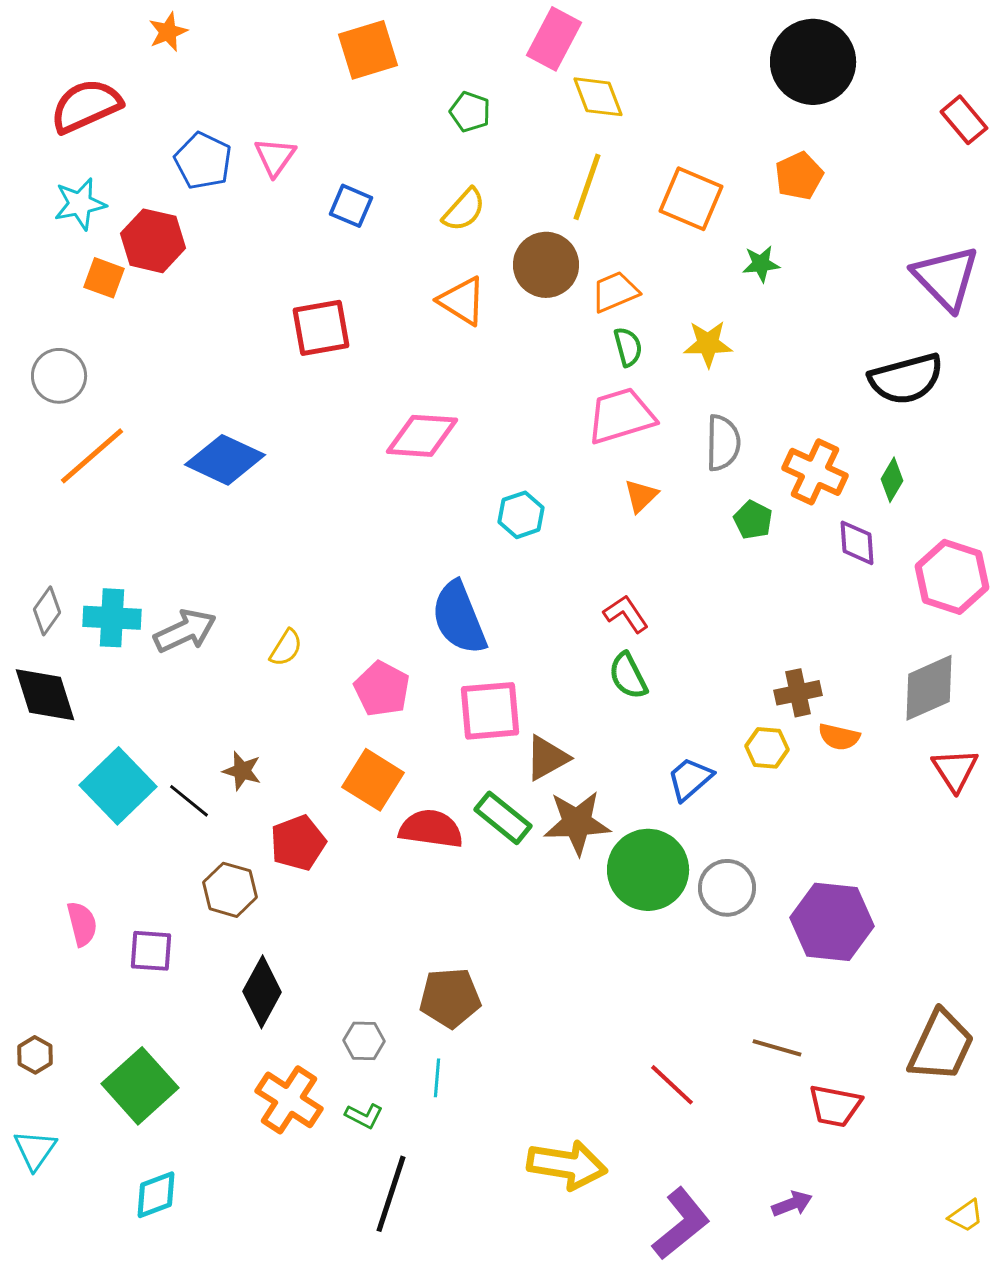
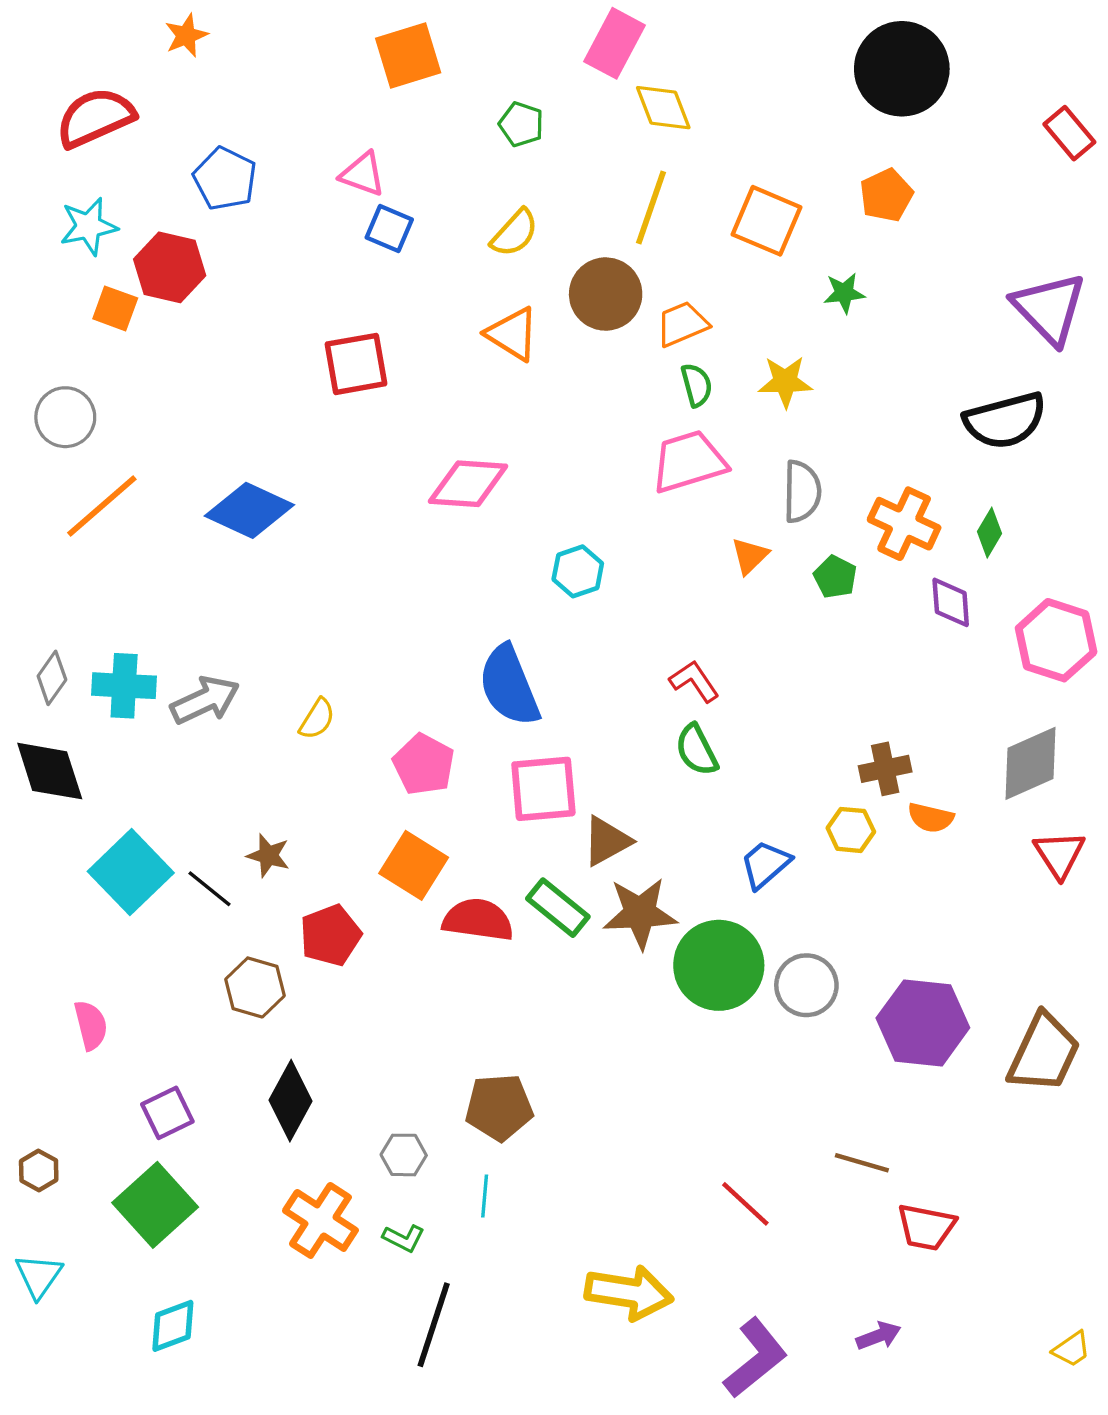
pink triangle: (275, 157) -> (363, 174), moved, turned -45
orange triangle: (641, 496) -> (750, 556), moved
purple square: (151, 951) -> (167, 1113), moved, turned -30
brown trapezoid: (941, 1046) -> (1044, 1053), moved

